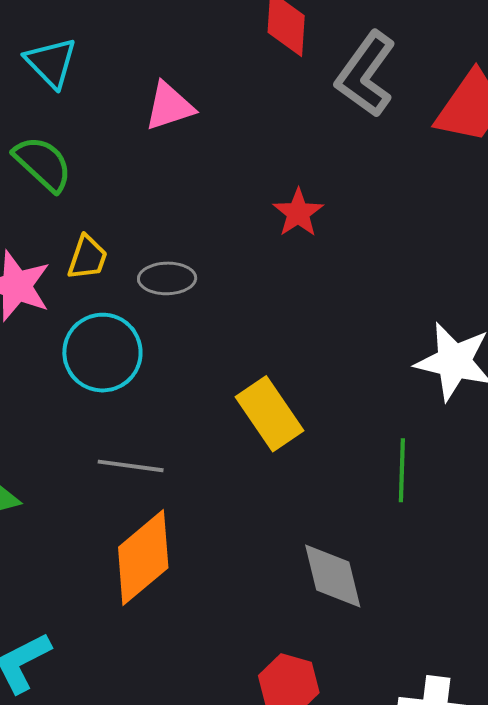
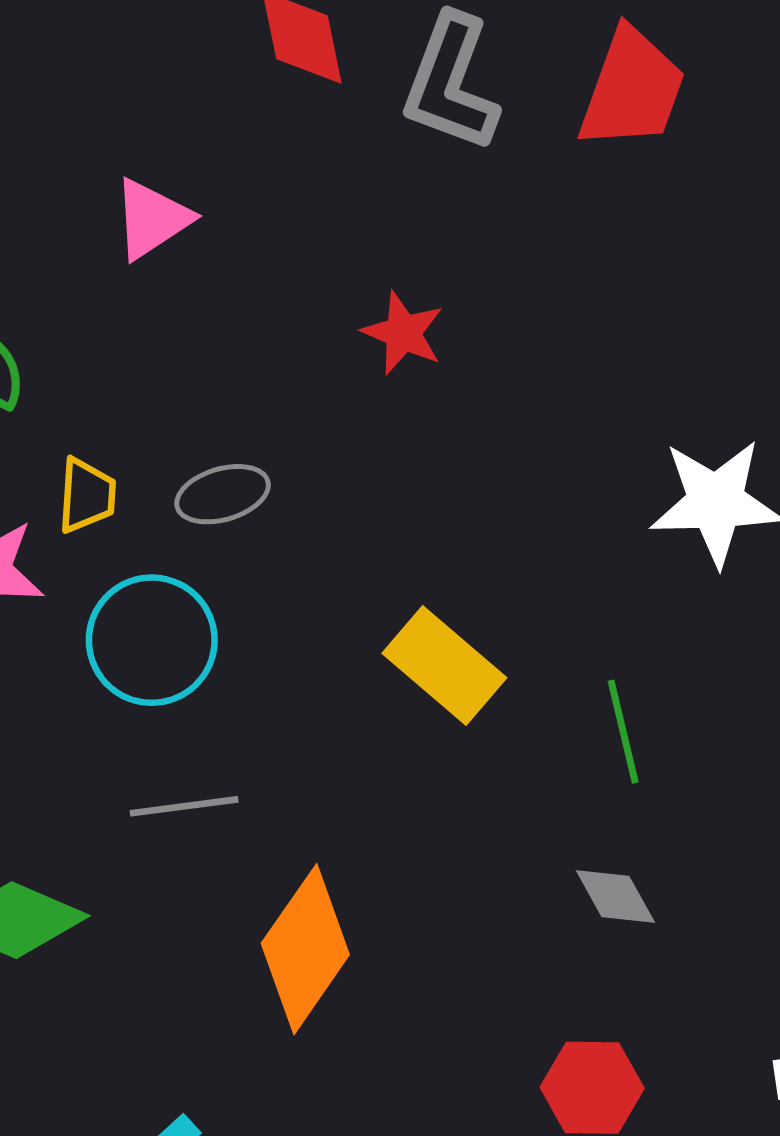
gray line: (131, 466) -> (184, 806), moved
green line: (402, 470) -> (623, 732), moved
gray diamond: (333, 576) -> (615, 897), size x0.7

